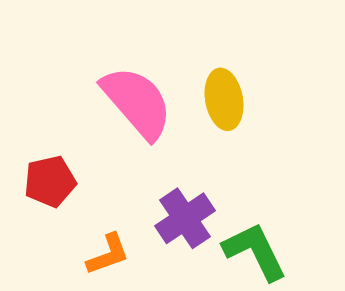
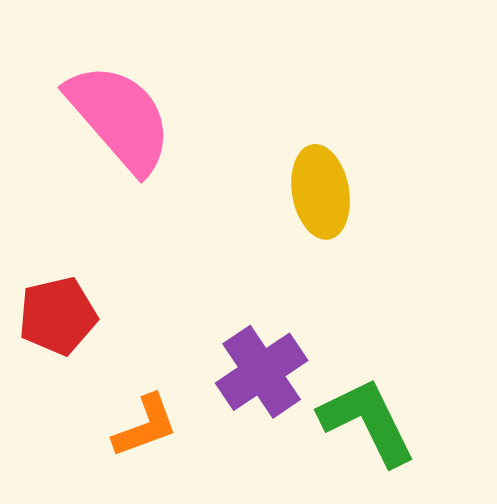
pink semicircle: (137, 102) -> (120, 118), moved

